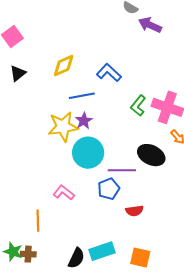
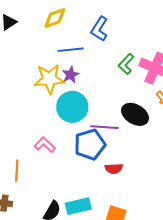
blue L-shape: (109, 73) -> (99, 29), turned -105
blue pentagon: (109, 189) -> (90, 145), size x1.4

